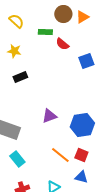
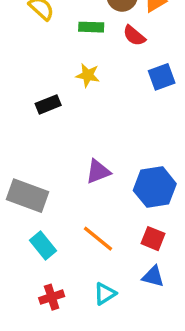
red semicircle: (62, 44) -> (134, 36), moved
yellow star: (14, 51) -> (88, 75), moved
orange line: (60, 155) -> (98, 239), moved

